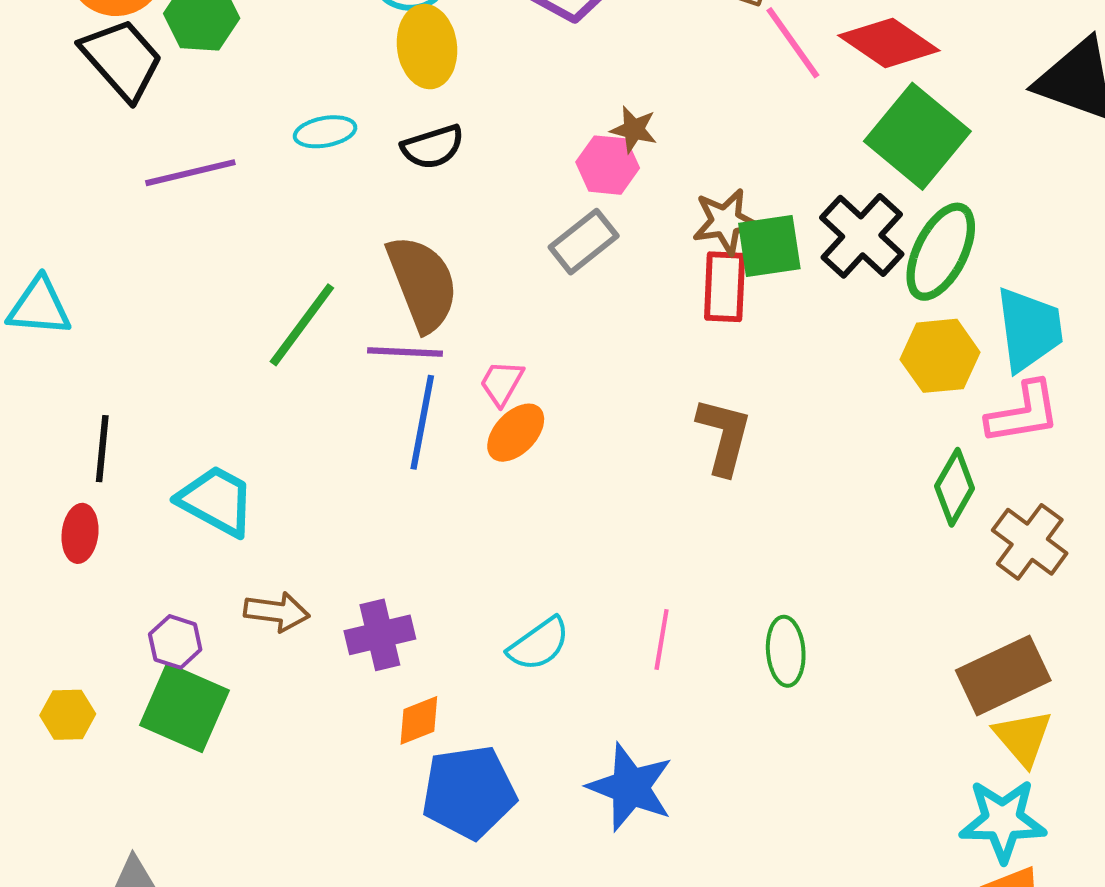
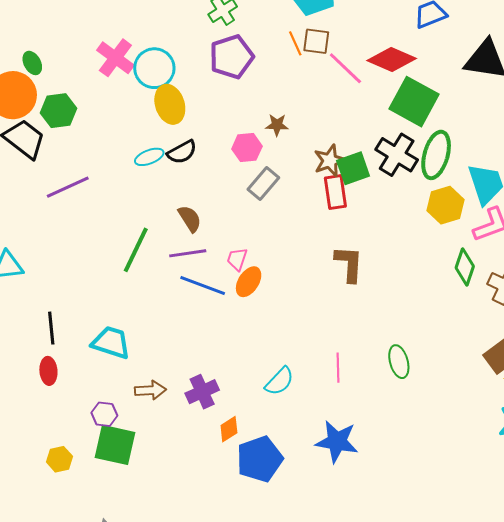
cyan ellipse: (325, 132) -> (149, 157), moved
pink hexagon: (608, 165) -> (247, 148), moved
brown semicircle: (422, 283) -> (190, 219), size x0.6
blue line: (422, 422) -> (203, 285), turned -69

